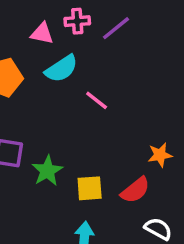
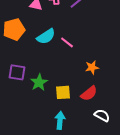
cyan semicircle: (61, 69) -> (46, 36), moved
orange star: (160, 155) -> (92, 67), moved

